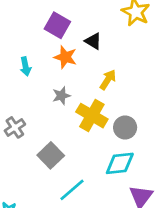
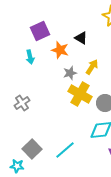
purple square: (57, 25) -> (40, 31), moved, turned 36
gray star: (61, 96) -> (70, 73), moved
gray square: (51, 155) -> (32, 149), moved

